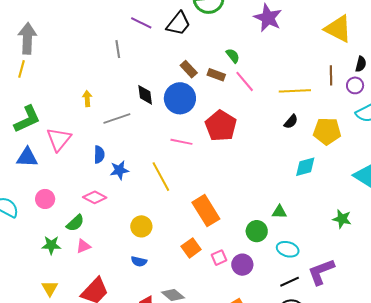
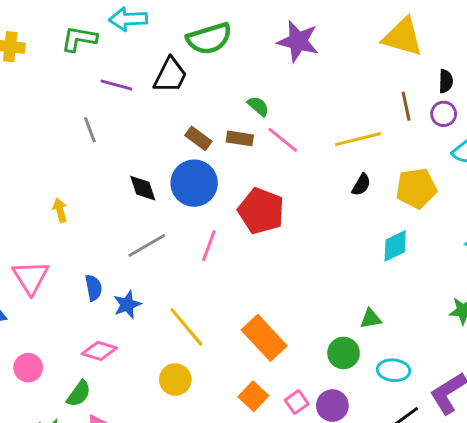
gray line: (117, 118) -> (147, 246), moved
pink line: (181, 142) -> (209, 246), turned -70
yellow line: (161, 177) -> (186, 327), moved

